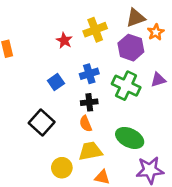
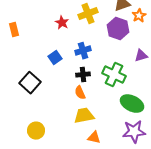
green cross: (126, 86) -> (114, 75), moved
black square: (42, 123) -> (30, 83), moved
green ellipse: (130, 138) -> (132, 104), moved
yellow circle: (62, 168) -> (36, 131), moved

